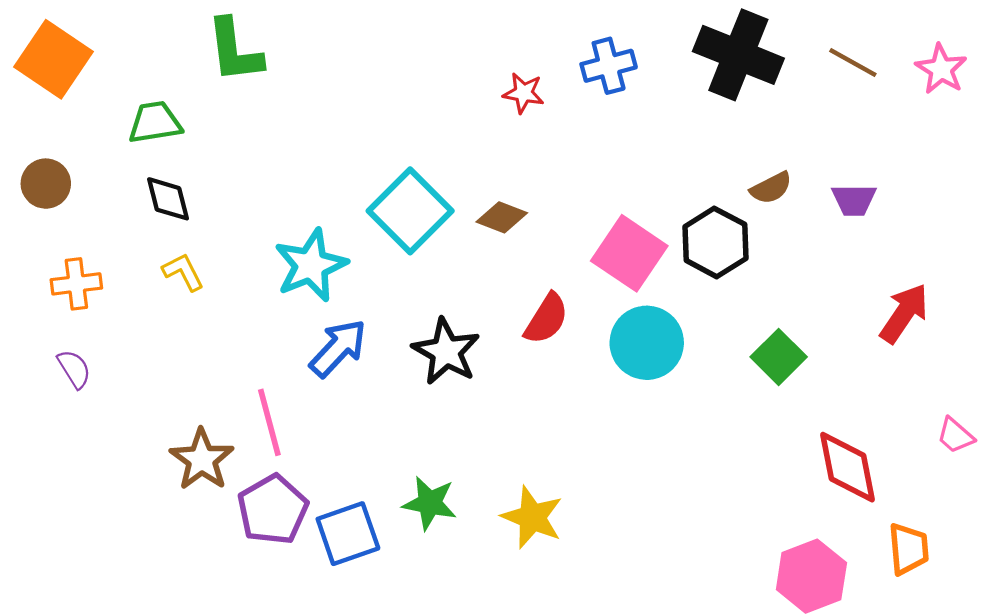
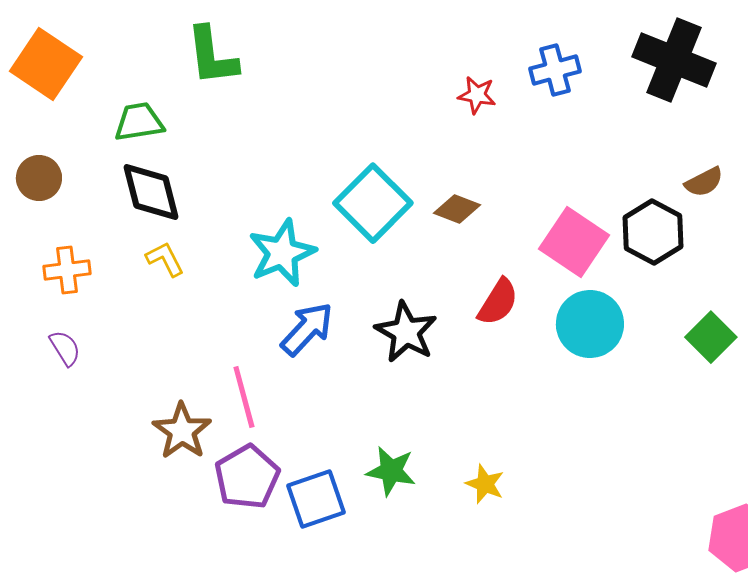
black diamond: (168, 199) -> (151, 192), size x1.4
yellow star: (532, 517) -> (485, 484), size x0.7

